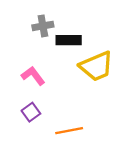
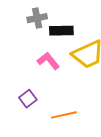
pink L-shape: (33, 76) -> (48, 61), moved

